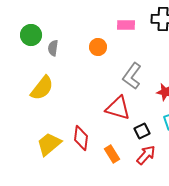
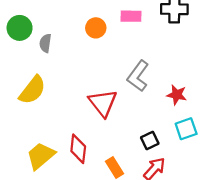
orange circle: (98, 47) -> (96, 28), moved
red triangle: (118, 108) -> (103, 103), moved, turned 36

